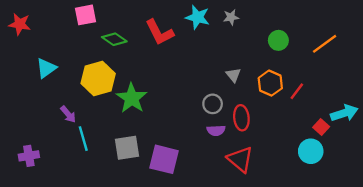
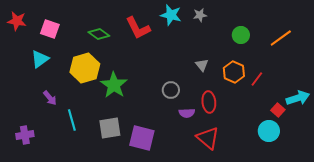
pink square: (85, 15) -> (50, 29), moved, turned 30
gray circle: (213, 104) -> (171, 90), moved
purple arrow: (68, 114) -> (50, 98), moved

